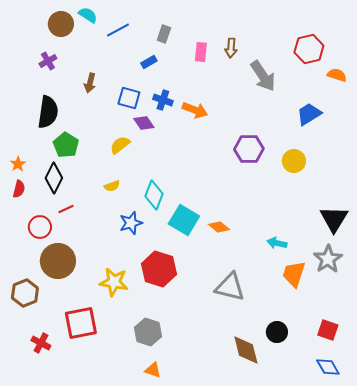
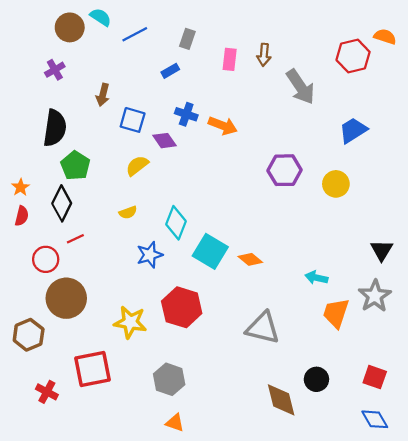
orange semicircle: (337, 75) -> (385, 37), moved
blue square: (129, 98) -> (133, 120), moved
black triangle: (334, 219) -> (382, 250), size x0.7

